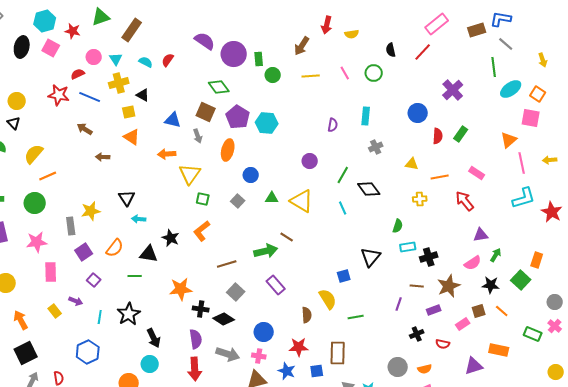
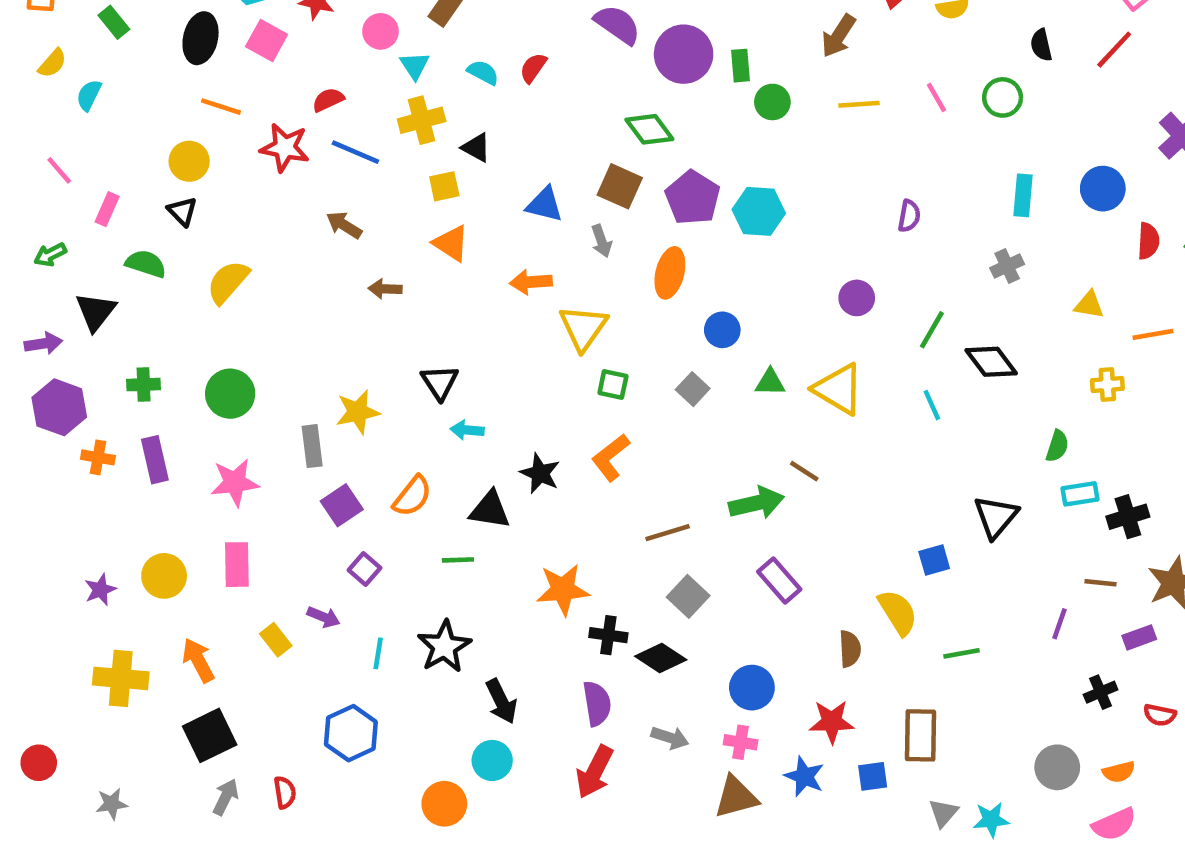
pink circle: (94, 57) -> (381, 31), moved
cyan rectangle: (366, 116) -> (1023, 195), moved
orange line: (48, 176) -> (221, 107), moved, turned 42
pink rectangle: (51, 272) -> (237, 565), moved
gray arrow: (228, 354) -> (670, 738), size x0.7
red arrow: (195, 369) -> (595, 772), turned 30

